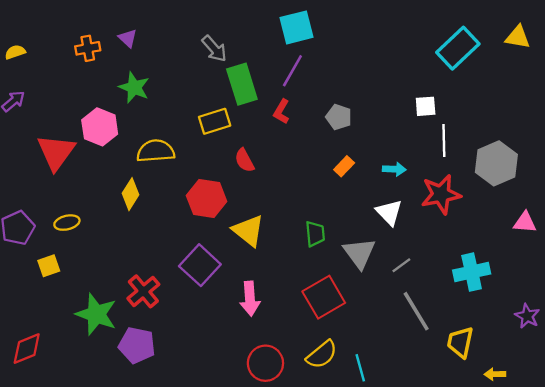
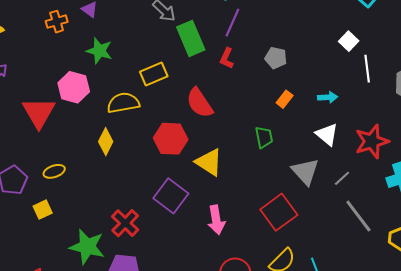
white square: (426, 106) -> (349, 41), turned -36
yellow rectangle: (215, 121) -> (154, 74), moved
red semicircle: (245, 160) -> (200, 103), size x1.5
red star: (441, 194) -> (372, 141), moved
green trapezoid: (315, 234) -> (264, 137), moved

